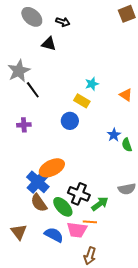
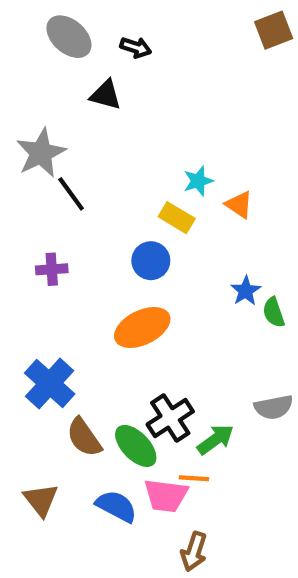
orange triangle: (126, 95) -> (239, 205), moved
orange ellipse: (52, 168) -> (142, 327), moved
blue cross: (38, 182) -> (50, 383), moved
black cross: (79, 194) -> (170, 418), turned 35

